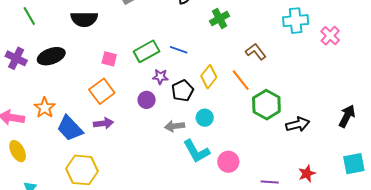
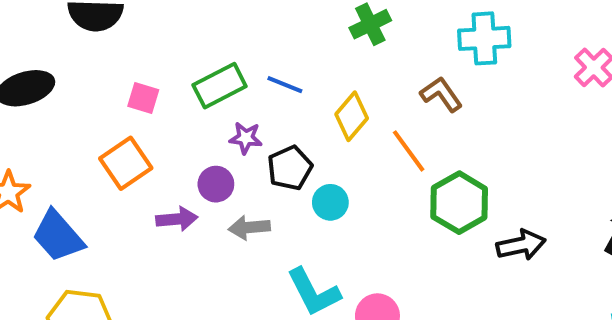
cyan cross: (296, 21) -> (484, 38), moved
yellow diamond: (209, 77) -> (352, 116), moved
cyan circle: (205, 118) -> (330, 202), moved
purple arrow: (103, 123) -> (177, 219), moved
gray arrow: (175, 126) -> (249, 227), moved

